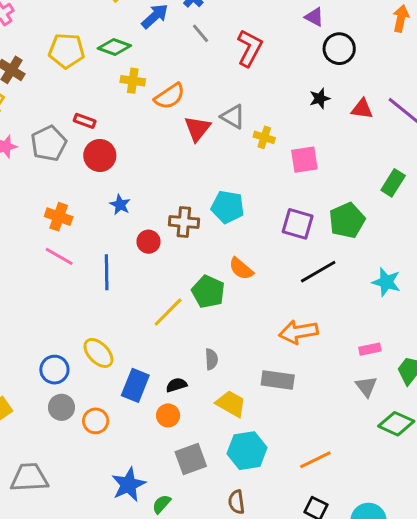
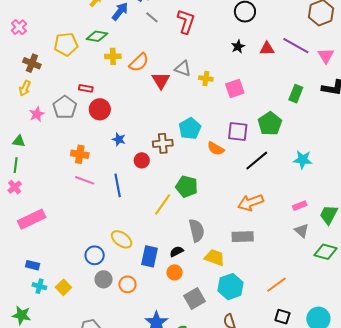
cyan pentagon: (228, 207) -> (190, 128), turned -30
orange semicircle: (241, 269) -> (216, 149), moved
gray semicircle: (211, 359) -> (197, 230), size x1.6

